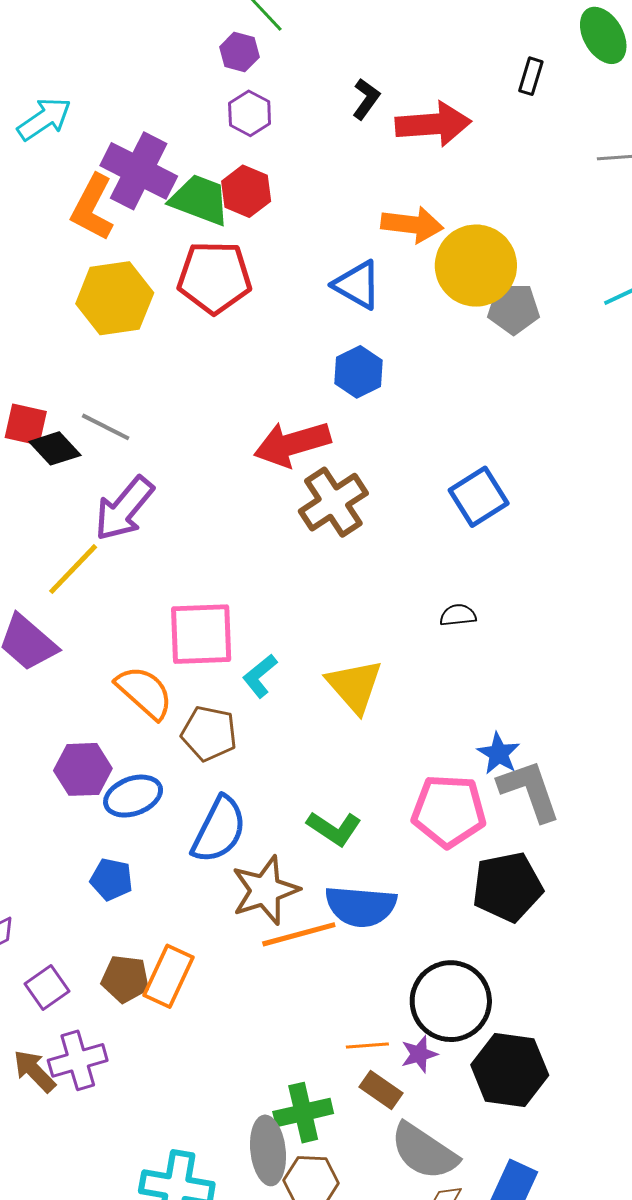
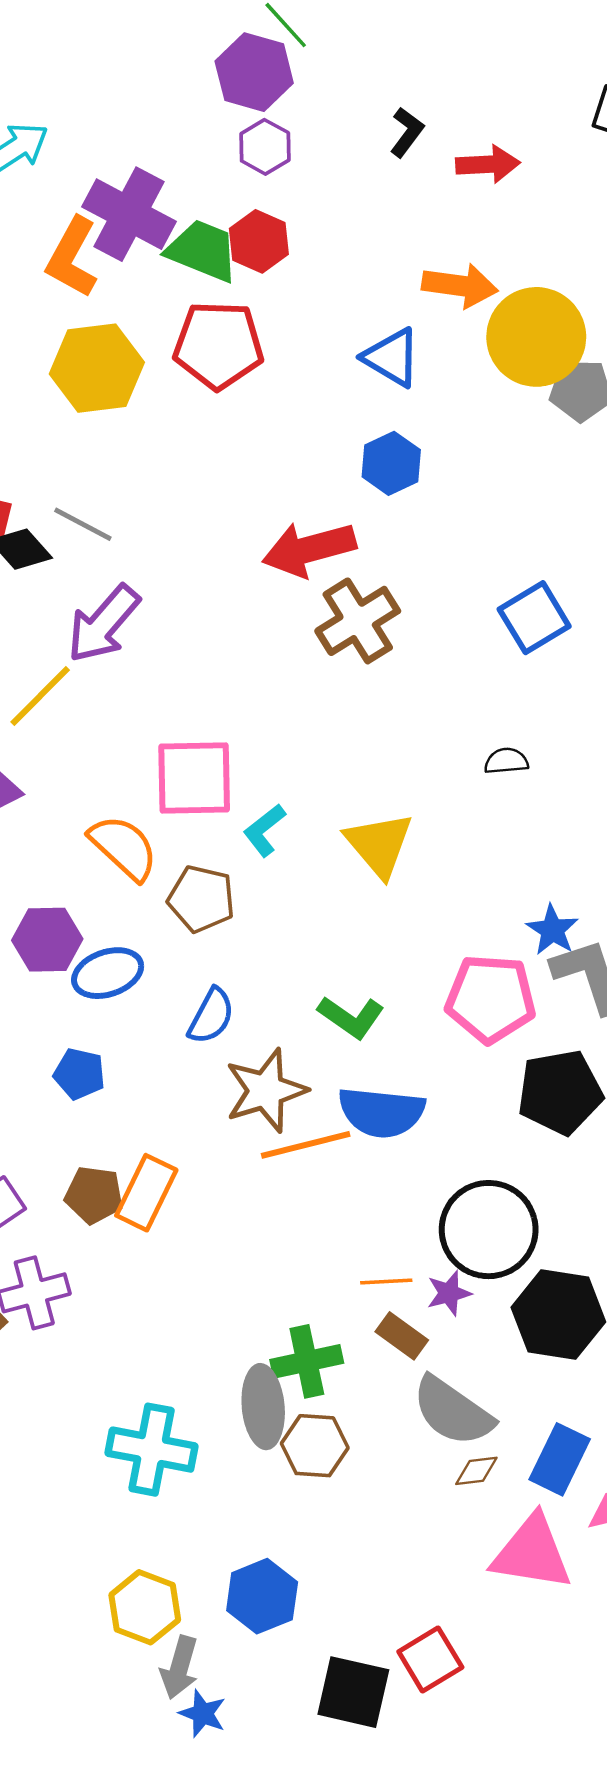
purple hexagon: (239, 52) -> (254, 72), size x1.6
red arrow: (433, 124) -> (488, 164), size x0.7
blue semicircle: (219, 830) -> (211, 1016), size x0.7

